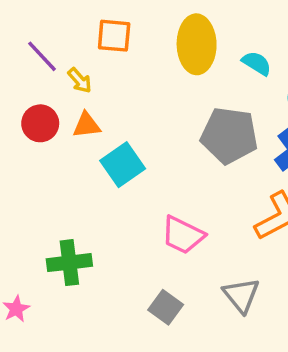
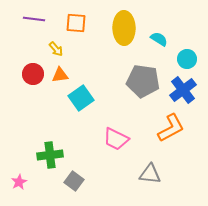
purple line: (42, 56) -> (34, 19), moved, turned -40
gray triangle: (241, 295) -> (150, 174), turned -45
gray square: (166, 307) -> (74, 181), moved

